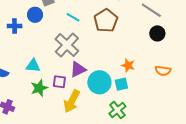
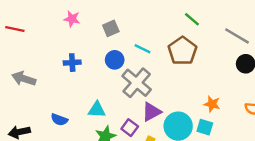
blue circle: (35, 15) -> (115, 60), moved
purple square: (59, 82) -> (130, 128), turned 32
cyan square: (121, 84) -> (205, 127), turned 32

